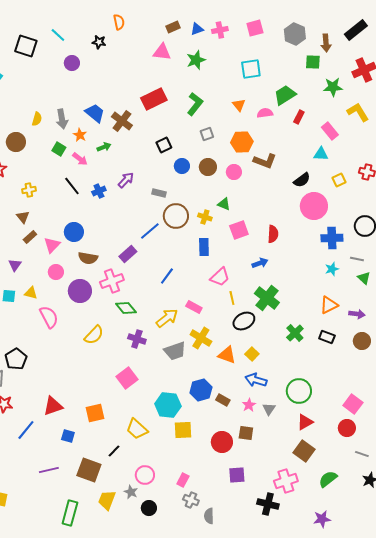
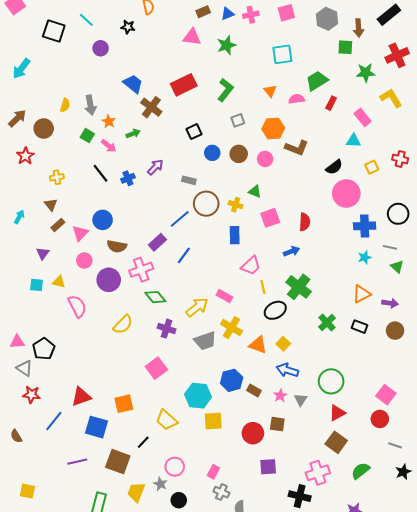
blue trapezoid: (95, 113) -> (133, 84), moved
blue line: (167, 276) -> (184, 255), moved
blue square: (68, 436) -> (96, 427), size x1.6

